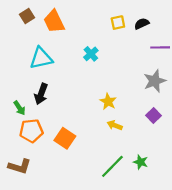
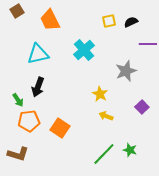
brown square: (27, 16) -> (17, 11), moved
cyan cross: (91, 54) -> (84, 50), size x1.5
gray star: (155, 81) -> (126, 71), moved

